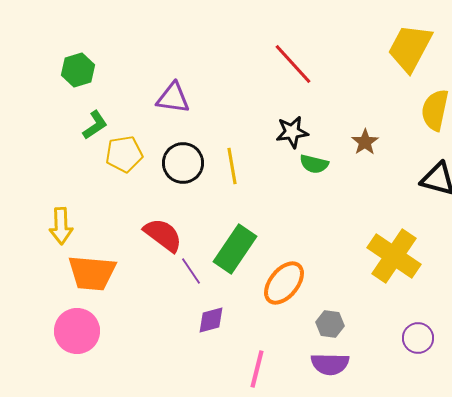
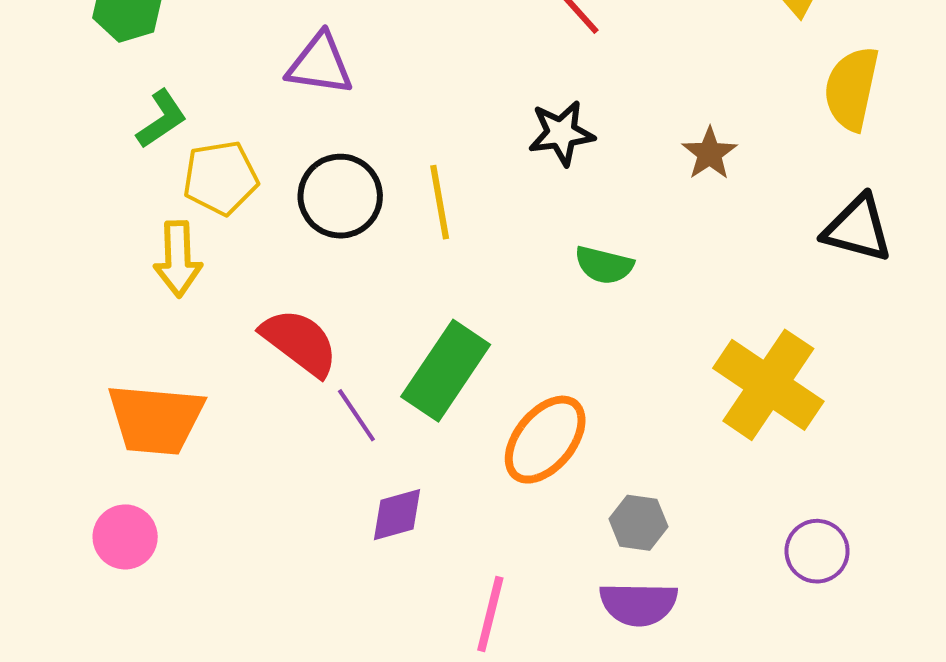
green semicircle: (314, 164) -> (604, 265), moved
yellow arrow: (61, 226) -> (178, 259), moved
pink circle: (77, 331) -> (125, 537), size x0.7

